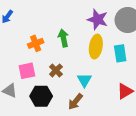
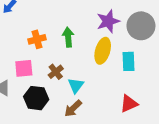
purple star: (98, 19) -> (108, 21), turned 30
cyan triangle: (84, 80) -> (76, 85), moved

